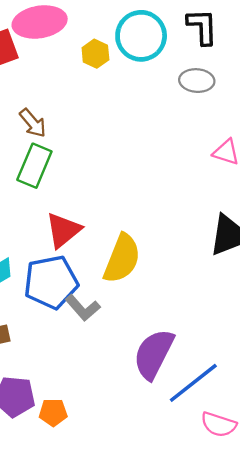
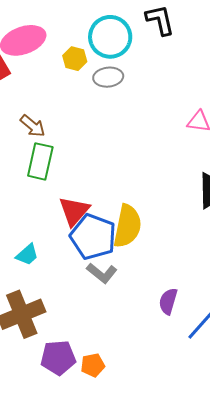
gray ellipse: (197, 81) -> (108, 77), moved
blue pentagon: (51, 282) -> (93, 237), moved, turned -30
purple semicircle: (154, 354) -> (168, 301), size x0.6

